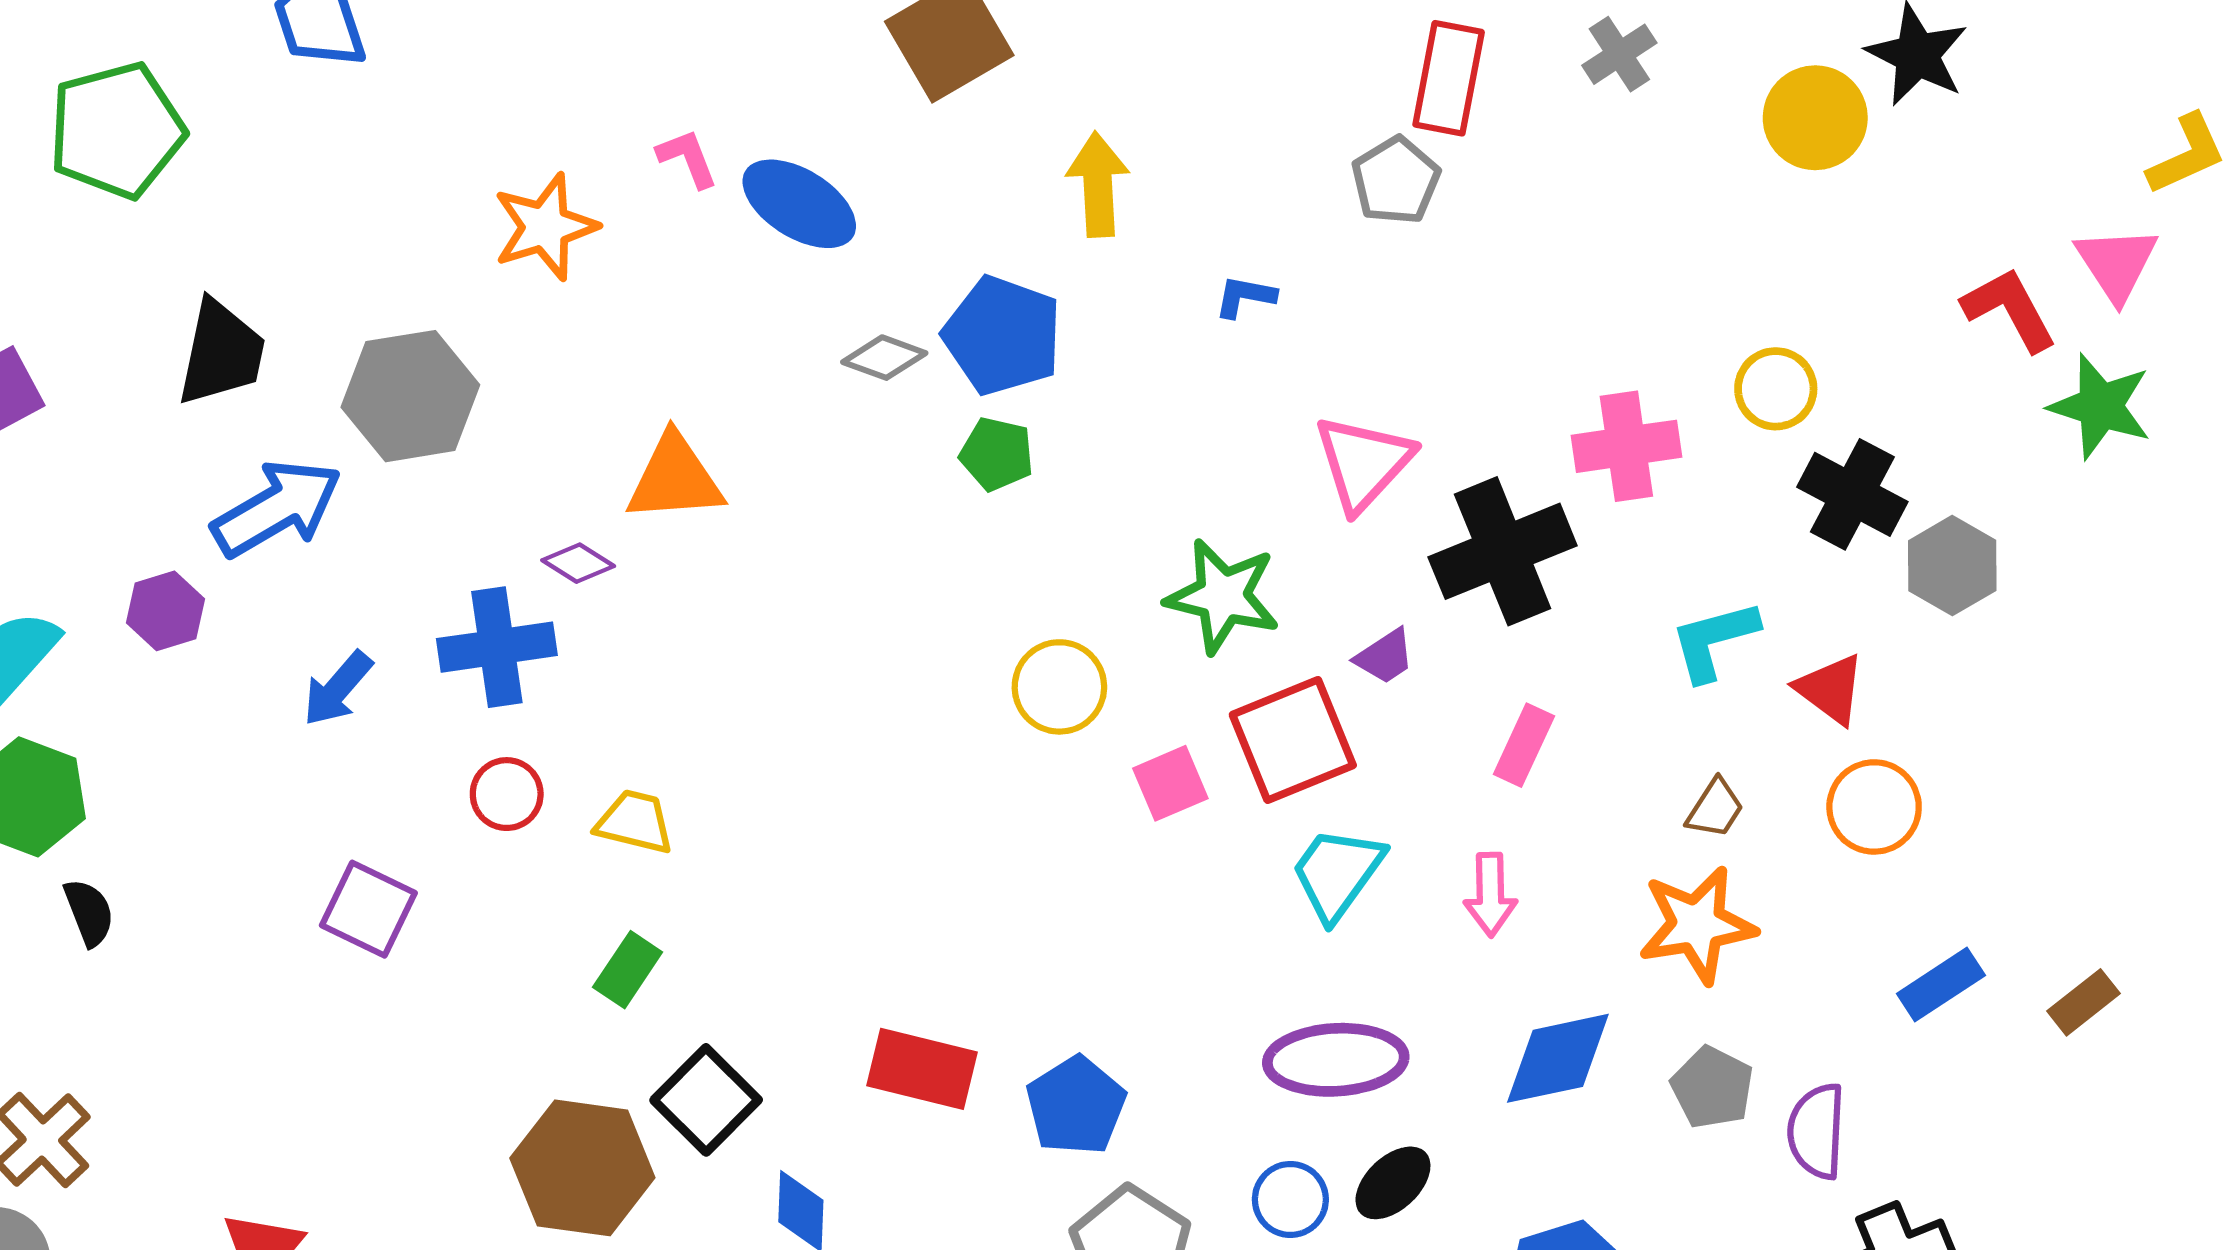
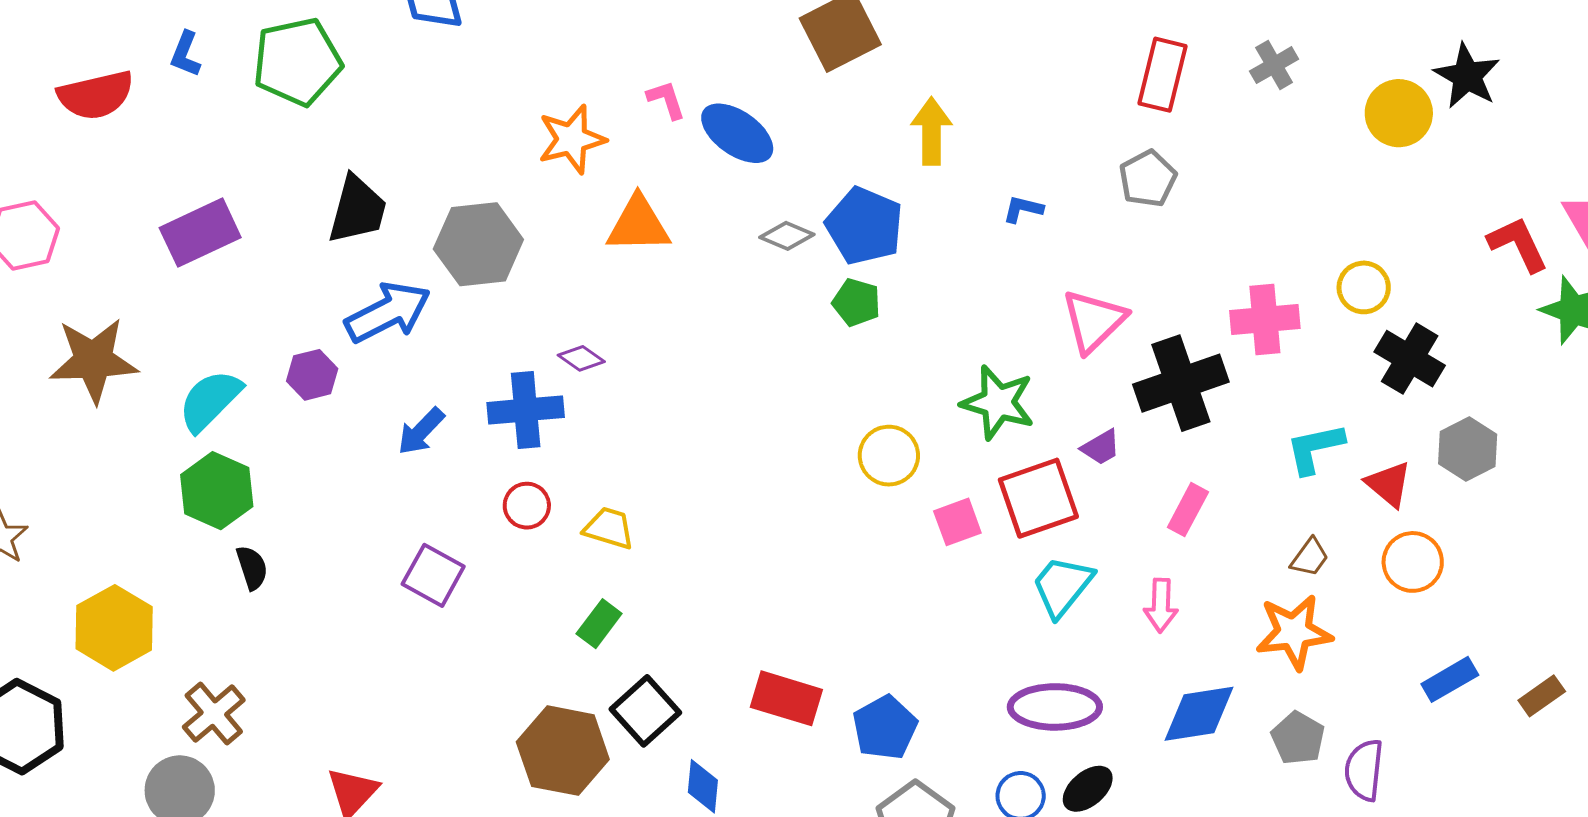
gray pentagon: (1396, 181) -> (1148, 179), moved
orange triangle: (675, 478) -> (638, 225), moved
gray hexagon: (1952, 566) -> (1468, 449), moved

